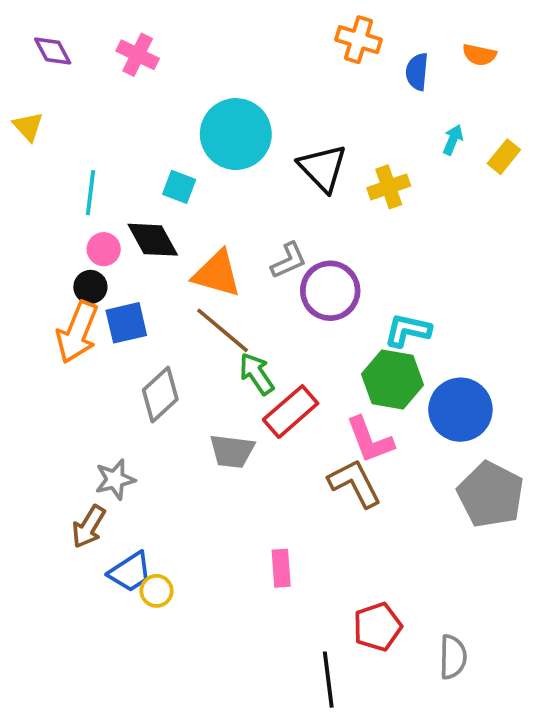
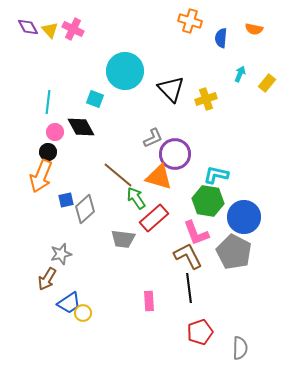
yellow triangle: (28, 126) -> (50, 30), moved
orange triangle: (217, 274) -> (159, 177), moved
blue square: (126, 323) -> (66, 200), moved, size x0.7
gray pentagon: (491, 495) -> (234, 252), moved
black line: (328, 680) -> (189, 288), moved

